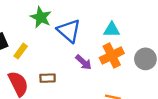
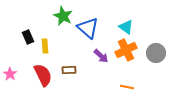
cyan triangle: (112, 30) -> (126, 27), turned 35
yellow rectangle: (21, 51) -> (45, 46), turned -40

